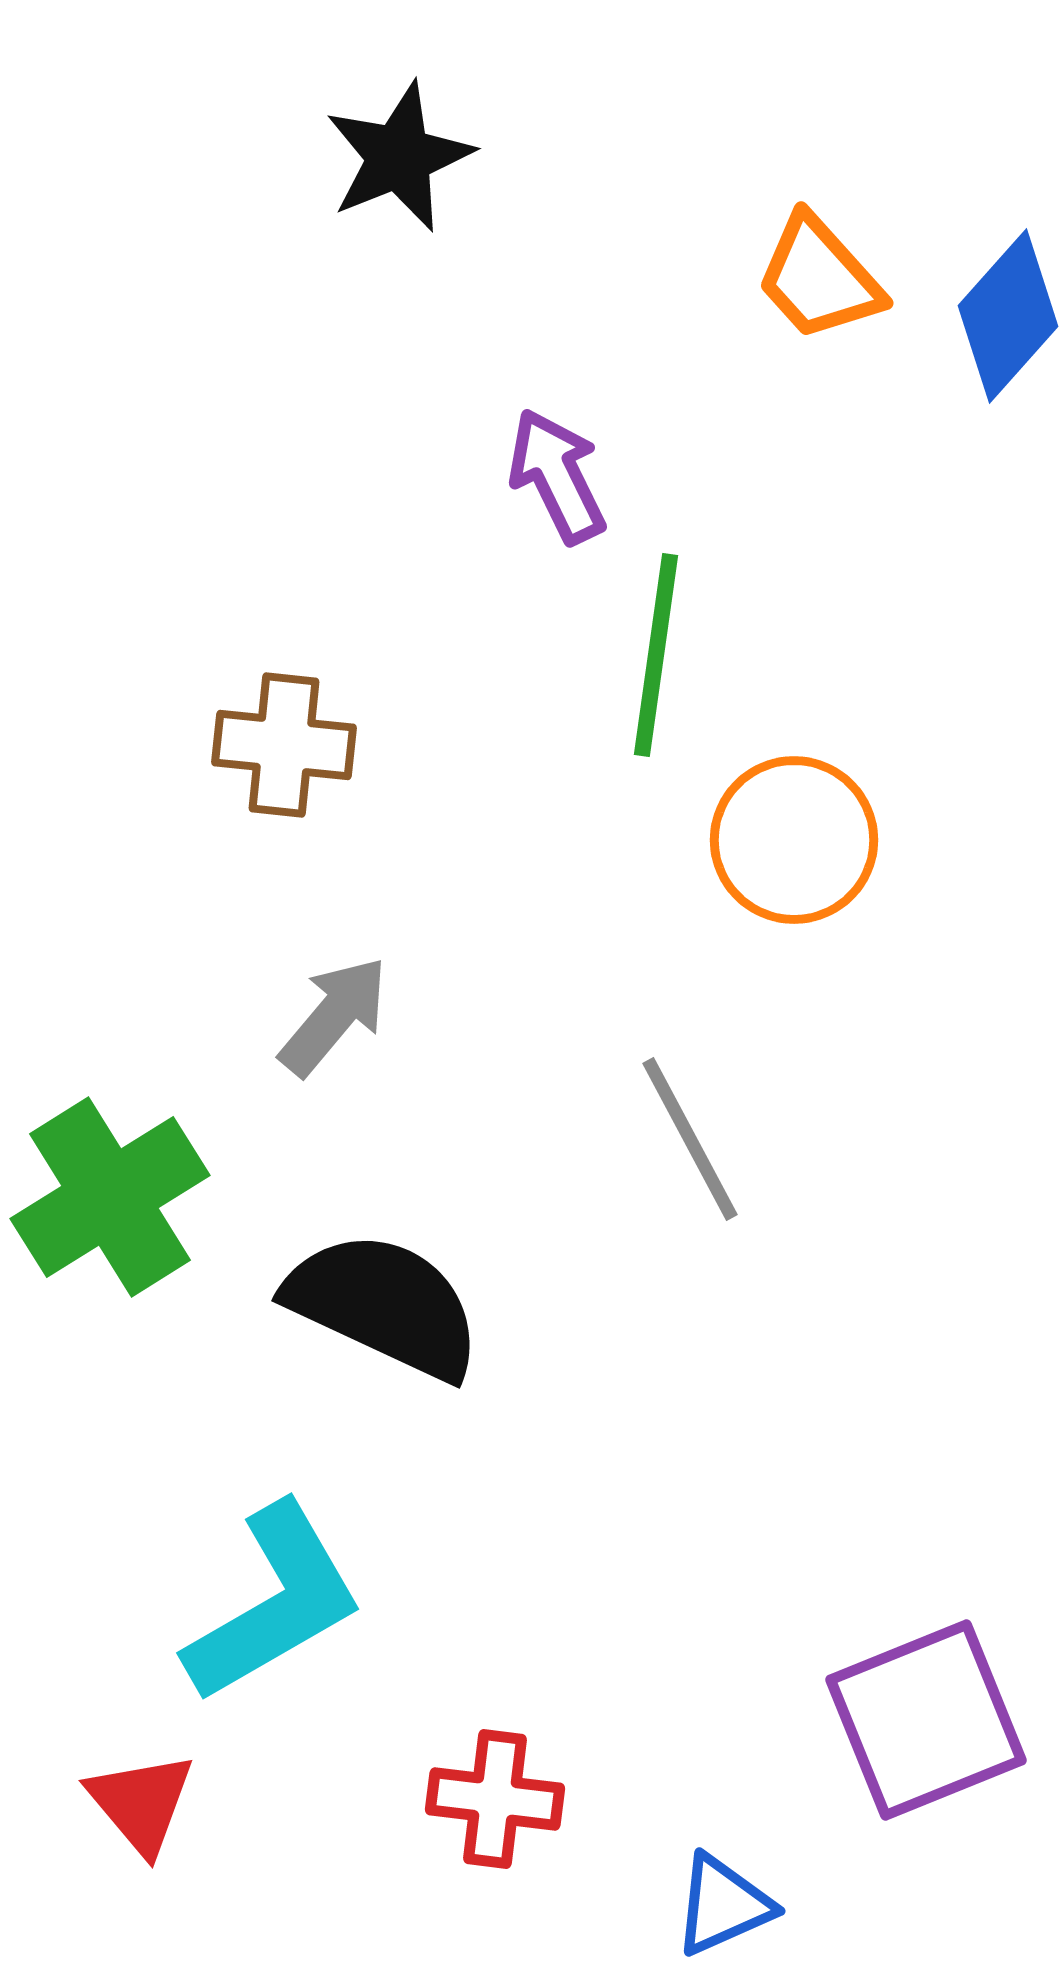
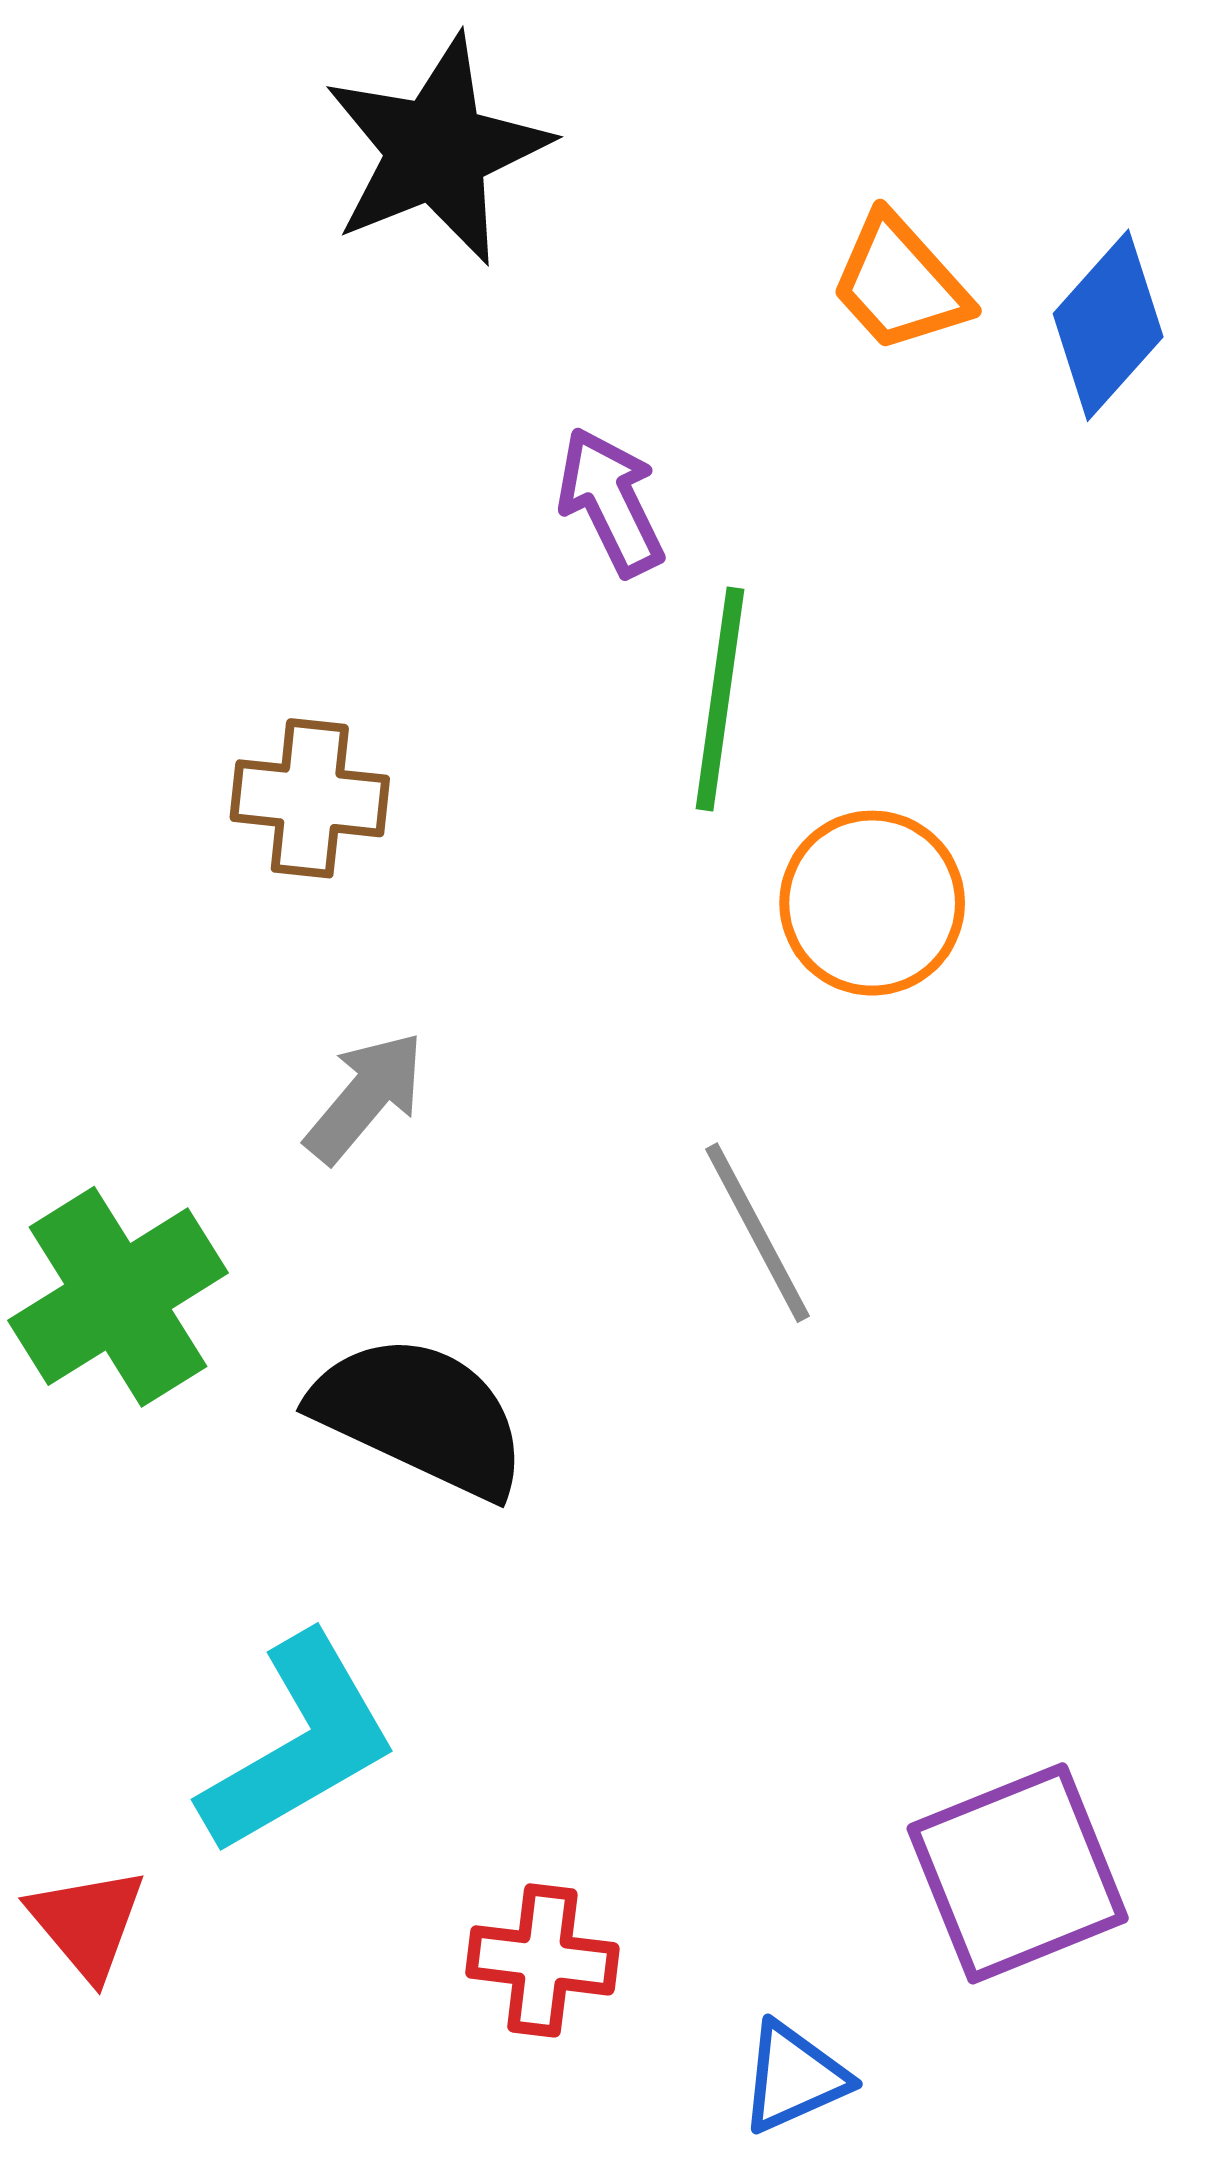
black star: (399, 157) -> (437, 150), size x1.4
red triangle: (141, 1803) -> (87, 1923), moved

